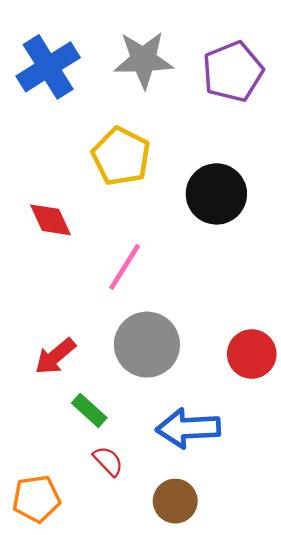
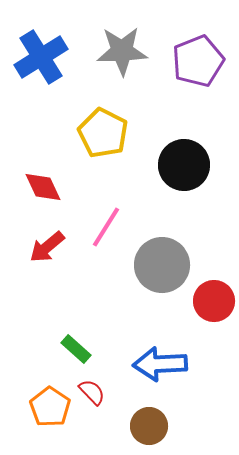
gray circle: (147, 345) -> (162, 265), moved
red arrow: (55, 356) -> (47, 247), moved
orange pentagon: (36, 499) -> (50, 407), moved, turned -30

